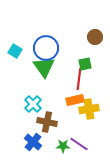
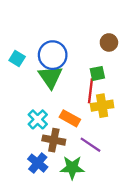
orange rectangle: (75, 100) -> (70, 118), moved, turned 42
yellow cross: (89, 109) -> (102, 106), moved
purple line: (79, 144) -> (91, 145), moved
green star: (63, 146) -> (72, 168), size x1.5

